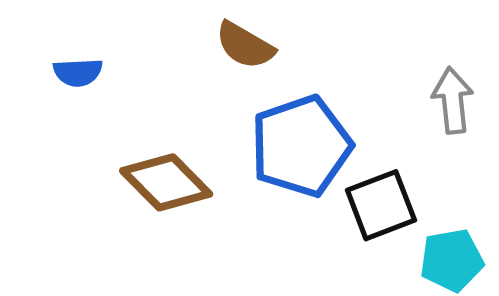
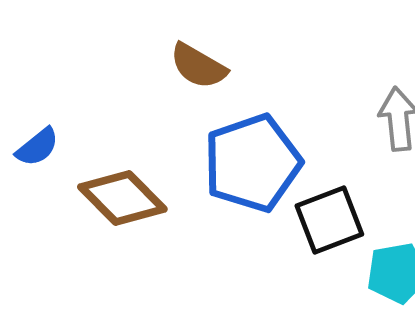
blue semicircle: (78, 72) -> (37, 147), moved, turned -36

